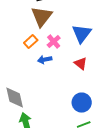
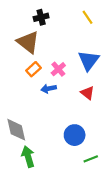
brown triangle: (42, 16) -> (28, 42), moved, turned -30
blue circle: (82, 102) -> (75, 135), moved

